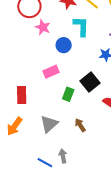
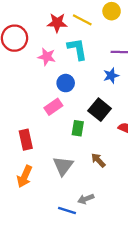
pink star: (43, 27) -> (47, 57), moved
blue circle: (64, 45) -> (66, 83), moved
gray arrow: (63, 156) -> (86, 199), turned -88

